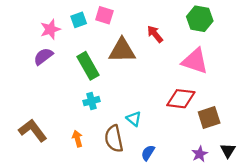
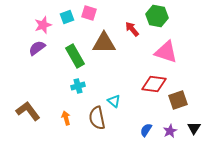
green hexagon: (200, 19) -> (157, 16), moved
blue semicircle: (148, 153) -> (146, 130), moved

